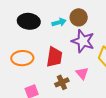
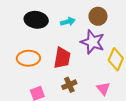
brown circle: (79, 17) -> (98, 16), moved
pink triangle: (82, 73) -> (103, 89), moved

